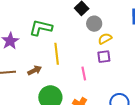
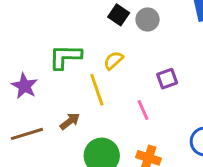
gray circle: (94, 24) -> (148, 19), moved
yellow semicircle: (105, 39) -> (113, 60), moved

